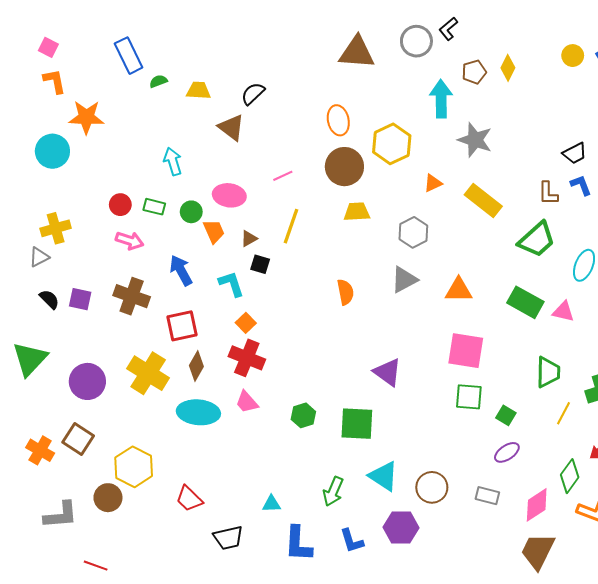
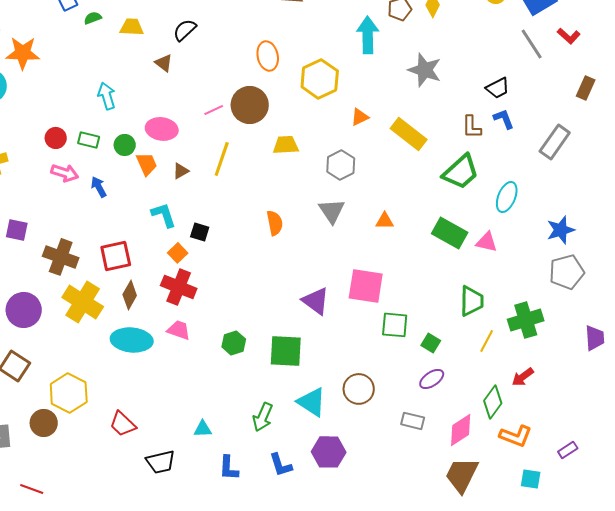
brown triangle: (231, 127) -> (164, 63), size x0.7
gray star: (475, 140) -> (425, 70), moved
brown circle: (344, 167) -> (250, 105), moved
black square: (260, 264) -> (200, 232), moved
blue arrow: (181, 270) -> (99, 187), moved, size x0.7
gray triangle: (404, 280) -> (332, 211), turned -36
orange triangle: (459, 290) -> (385, 221), size x0.7
brown cross: (132, 296) -> (61, 257), moved
pink square: (466, 351) -> (366, 286), moved
pink trapezoid: (247, 402) -> (179, 330), turned 150
brown circle: (432, 487) -> (359, 389), moved
blue L-shape: (298, 544) -> (229, 468), size x0.7

